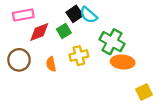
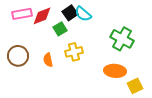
red diamond: (39, 32) -> (42, 16), moved
green cross: (112, 42) -> (122, 39), moved
orange ellipse: (123, 62) -> (115, 71), moved

